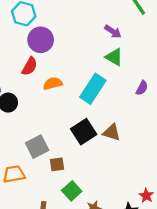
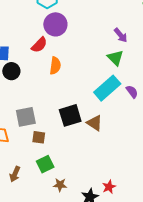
orange semicircle: (53, 83) -> (55, 66), turned 96
purple semicircle: (142, 88) -> (132, 92), turned -80
cyan rectangle: (93, 89) -> (107, 88), moved

